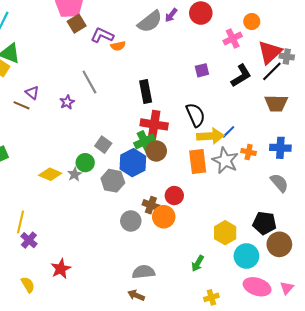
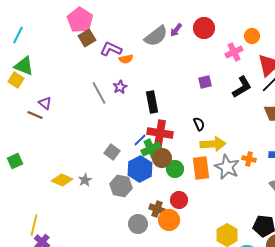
purple star: (67, 102) -> (120, 87), moved
black semicircle: (196, 115) -> (199, 124), size x0.6
blue line: (228, 132) -> (140, 140), moved
green circle: (85, 163) -> (175, 169), moved

